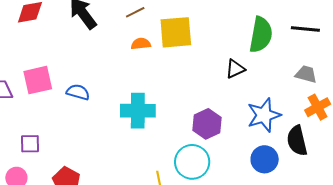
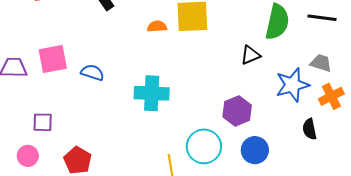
blue star: (264, 115) -> (292, 85), moved
purple hexagon: (207, 124) -> (237, 111), moved
black semicircle: (297, 141) -> (310, 129), size x0.7
blue circle: (265, 159) -> (255, 150), moved

